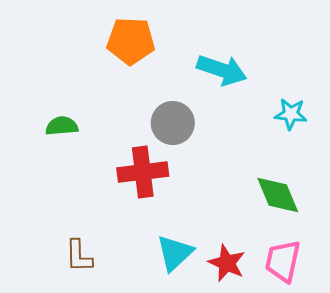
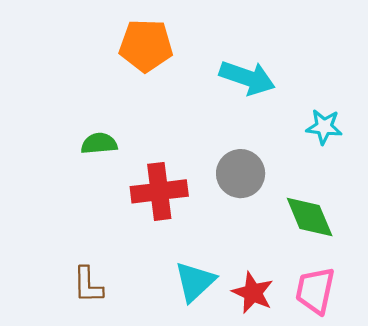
gray circle: (173, 123) -> (241, 174), moved
green semicircle: (62, 126) -> (99, 144), moved

